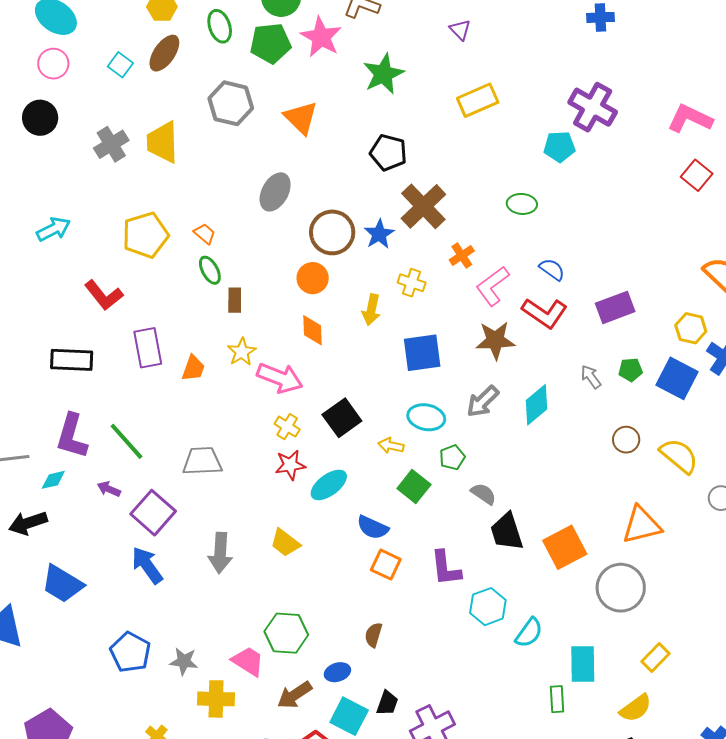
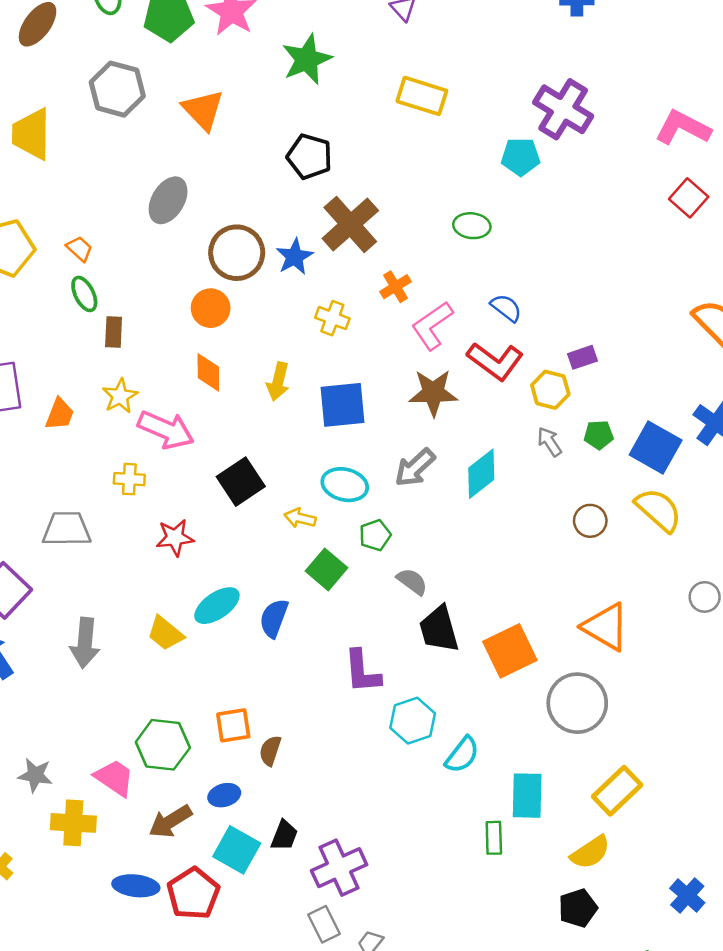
yellow rectangle: (478, 100) -> (422, 96), turned 39
purple rectangle: (615, 307) -> (583, 357), size x0.6
yellow arrow: (371, 310) -> (278, 382), moved
yellow hexagon: (691, 328) -> (550, 390), moved
yellow cross: (287, 427) -> (129, 479), moved, turned -30
yellow semicircle: (679, 456) -> (659, 510), moved
cyan ellipse: (329, 485) -> (217, 606), moved
orange triangle: (642, 525) -> (606, 627), turned 42
blue semicircle: (373, 527) -> (274, 618), turned 84
orange square: (386, 565) -> (233, 725), moved, turned -36
yellow rectangle: (655, 658) -> (617, 791), size x1.4

